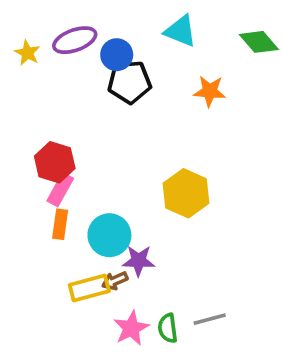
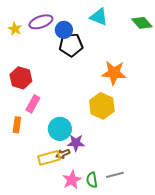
orange star: (210, 91) -> (114, 73), moved, size x1.4
red hexagon: (55, 162) -> (21, 78), moved
orange rectangle: (60, 224) -> (17, 125), moved

